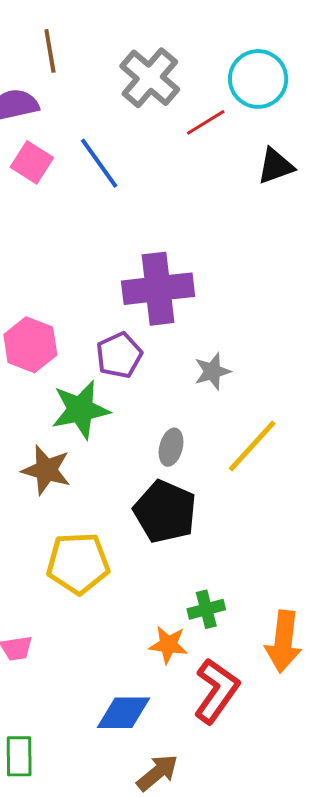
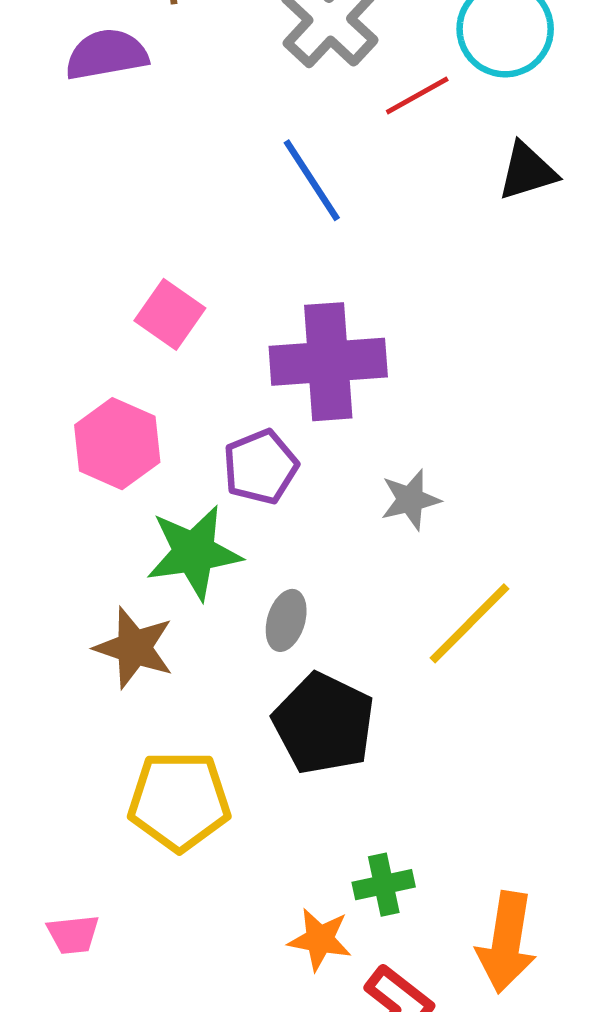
pink square: (32, 162) -> (170, 314), moved
blue line: (99, 163) -> (312, 180), moved
gray ellipse: (171, 447) -> (286, 620), moved

